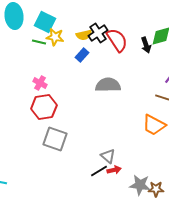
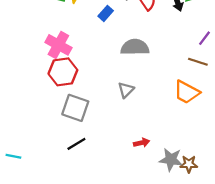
pink cross: (40, 83) -> (58, 45), size x1.6
gray triangle: (108, 156) -> (126, 90), moved, turned 35
black line: (99, 171) -> (76, 144), moved

